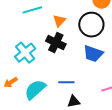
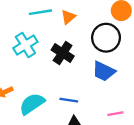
orange triangle: (59, 21) -> (68, 17), moved
cyan cross: (25, 53) -> (25, 45), moved

